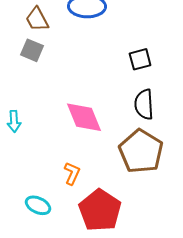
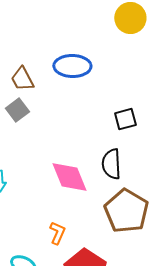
gray square: (32, 50) -> (17, 110), turned 30
black semicircle: (144, 104) -> (111, 164), moved

